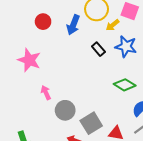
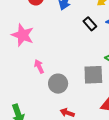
gray square: (91, 123) -> (93, 75), moved, turned 30

